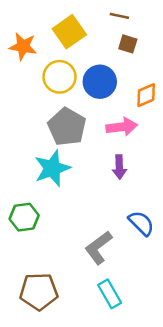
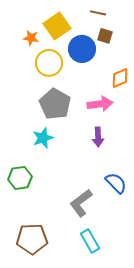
orange star: (23, 46) -> (31, 38), moved, size x0.7
blue circle: (100, 82) -> (82, 49), moved
cyan star: (52, 168) -> (43, 138), size x0.7

